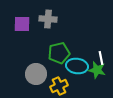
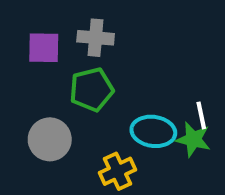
green pentagon: (59, 53) -> (92, 90), moved
gray circle: (36, 74) -> (50, 139), moved

